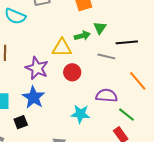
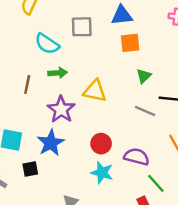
green arrow: (82, 36) -> (58, 73), moved
red circle: (72, 72) -> (101, 144), moved

